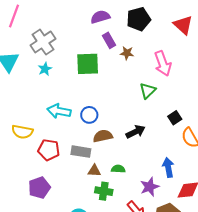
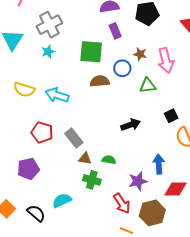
brown star: (127, 53) -> (140, 54), moved
green triangle: (148, 91) -> (148, 86), turned 30
blue circle: (89, 115) -> (122, 68), moved
yellow semicircle: (22, 132) -> (24, 89), moved
brown semicircle: (103, 136) -> (100, 81), moved
gray rectangle: (81, 152) -> (74, 138), turned 36

